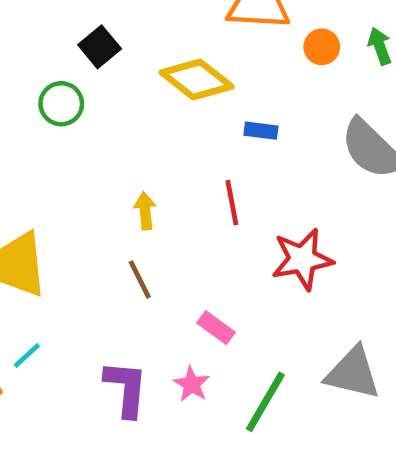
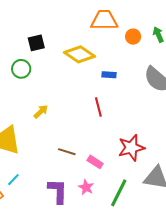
black square: (100, 47) -> (36, 43), turned 30
yellow arrow: (145, 211) -> (41, 112), moved, turned 56
red star: (302, 259) -> (131, 148), moved
brown line: (140, 279) -> (67, 152), moved, turned -42

